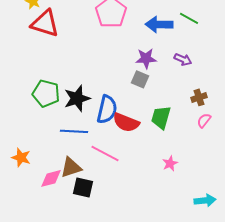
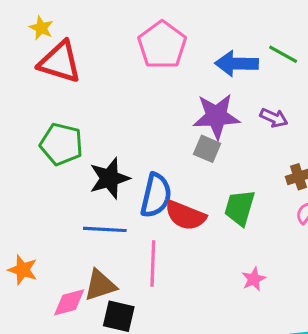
purple star: (146, 58) -> (216, 116), size x1.4
green pentagon: (46, 93) -> (61, 144), moved
pink line: (105, 153) -> (153, 264), turned 64

